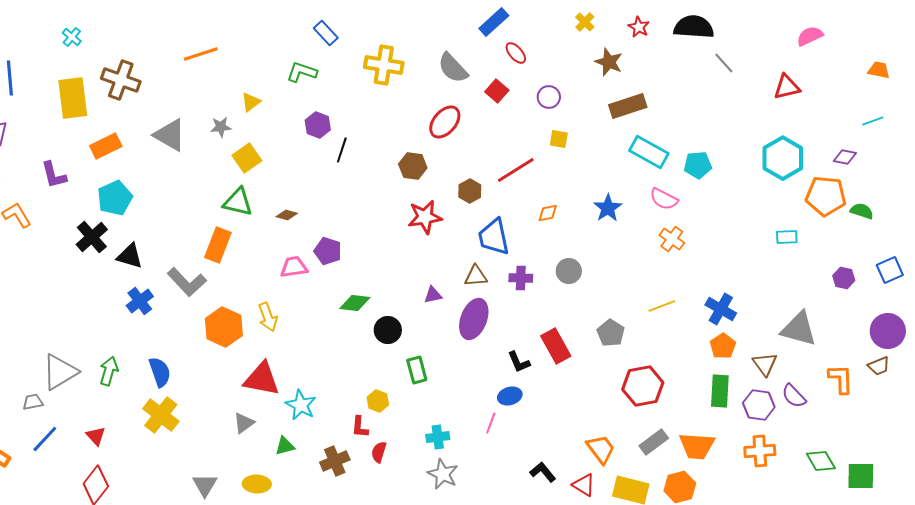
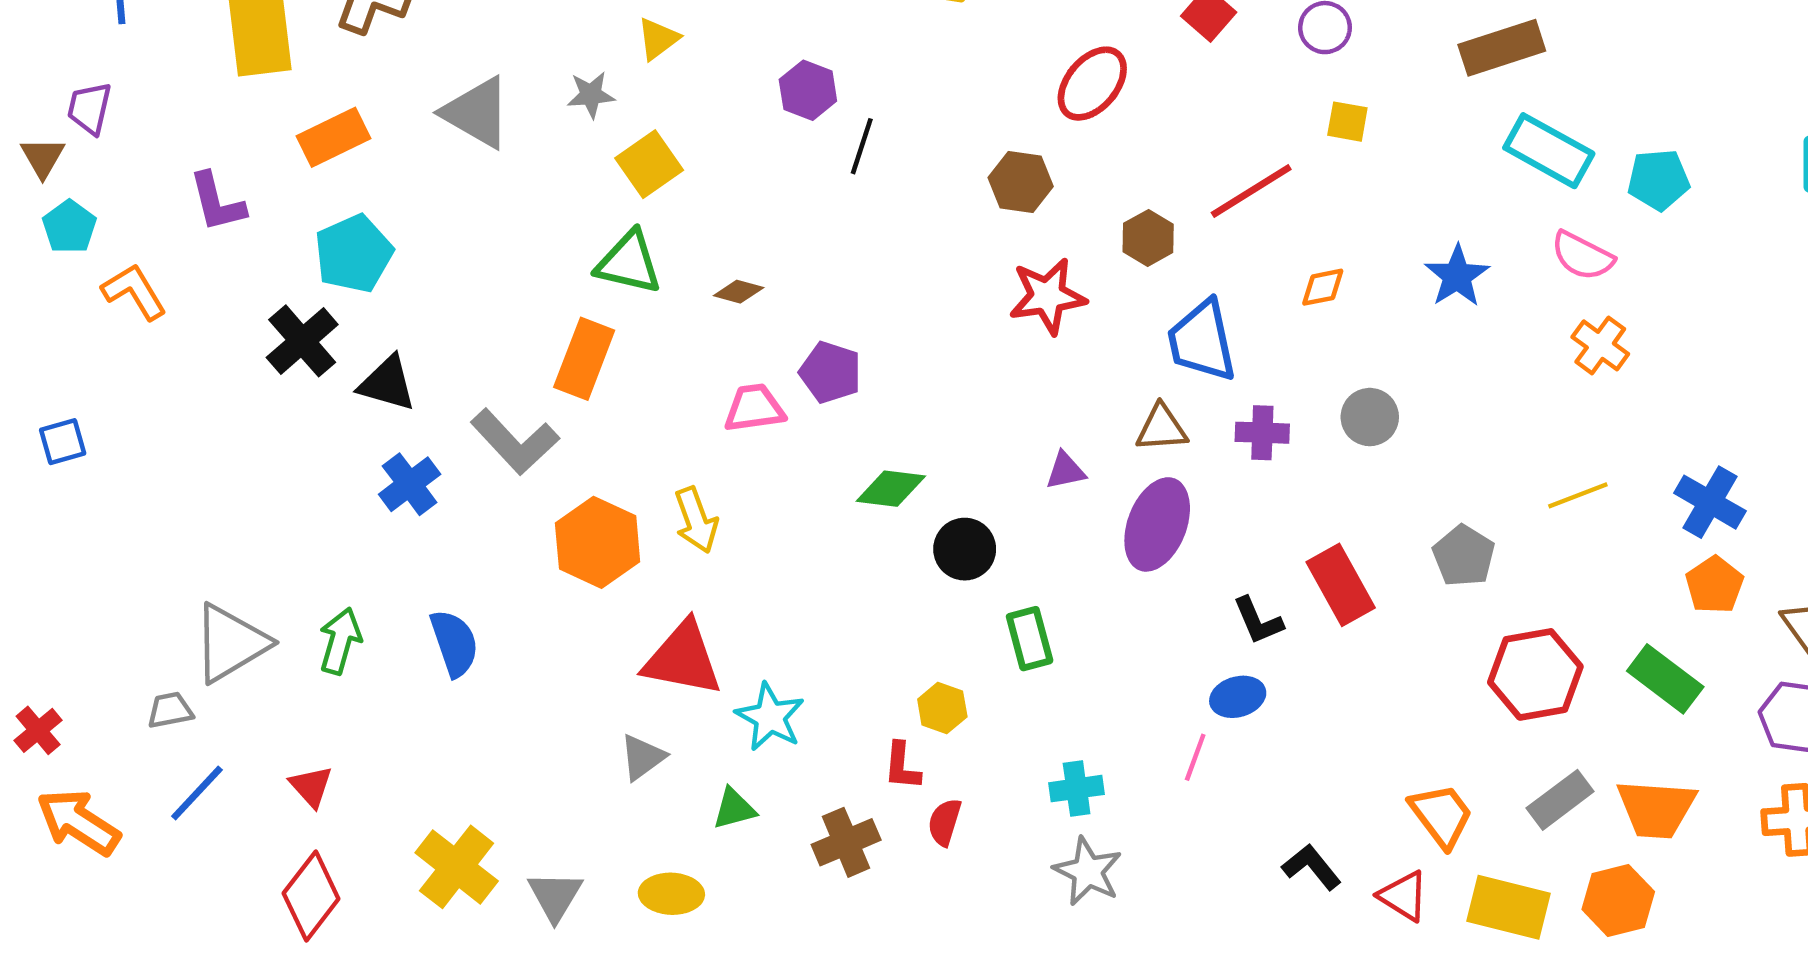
green rectangle: (720, 391) -> (1665, 679), moved, turned -56
yellow cross: (161, 415) -> (457, 867), moved

